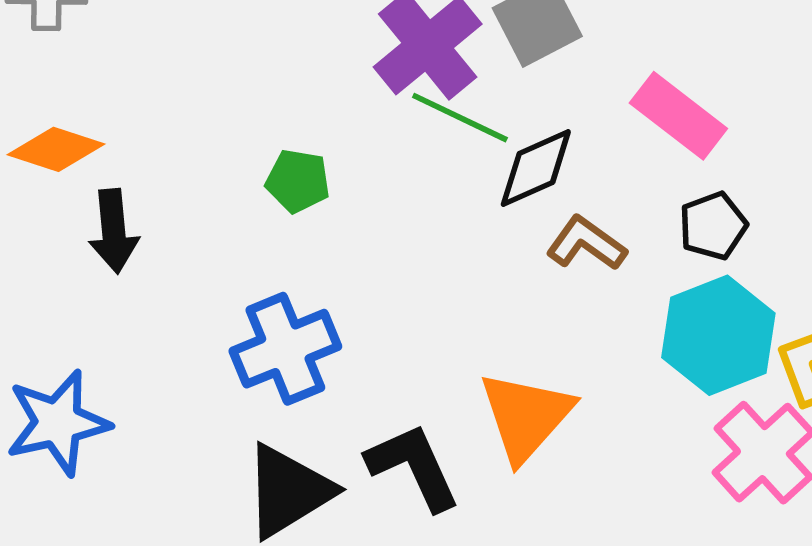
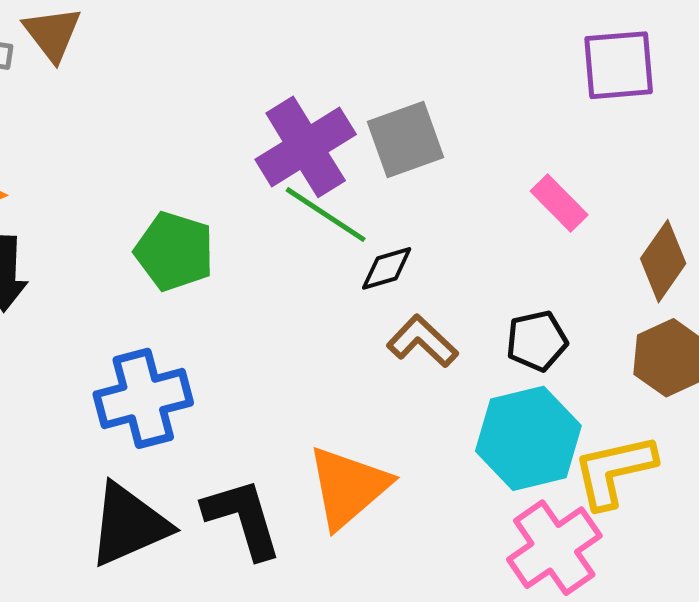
pink rectangle: (678, 116) -> (559, 203), moved, size x0.7
black diamond: (536, 168) -> (387, 268), size x0.7
green pentagon: (298, 181) -> (174, 251), size x1.4

